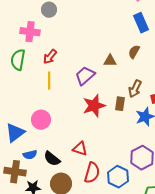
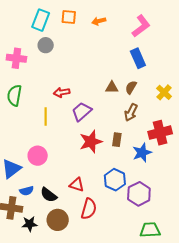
pink cross: (30, 32) -> (16, 58), moved
red arrow: (50, 57) -> (62, 92), moved, turned 42
brown triangle: (110, 61) -> (112, 87), moved
brown arrow: (135, 89) -> (131, 112), moved
blue hexagon: (118, 177) -> (115, 180), moved

